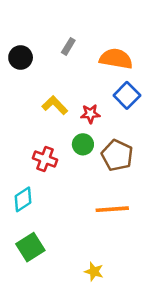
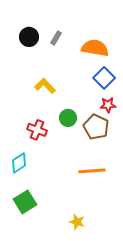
black circle: (21, 57) -> (29, 37), moved
red star: (90, 114) -> (108, 105), moved

